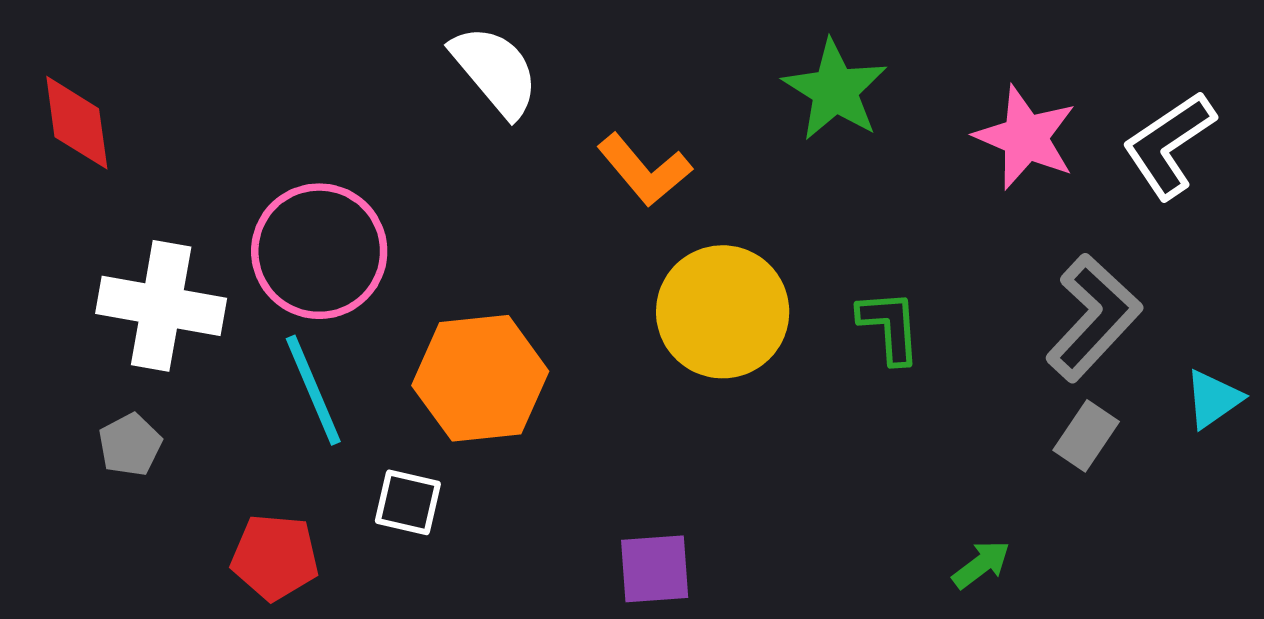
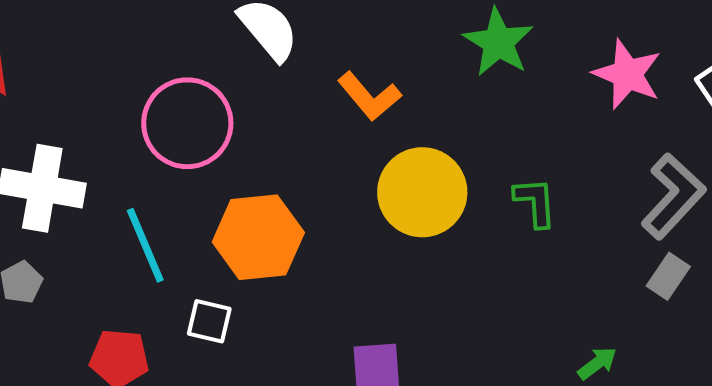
pink circle: (319, 251) -> (187, 123), moved

